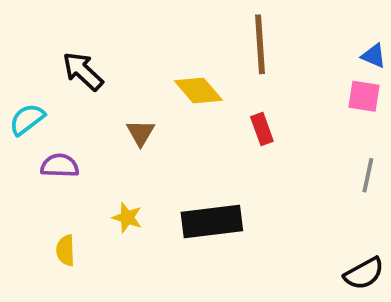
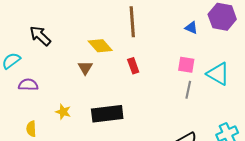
pink square: (364, 96) -> (186, 65), moved
brown triangle: (141, 133) -> (85, 68), moved

